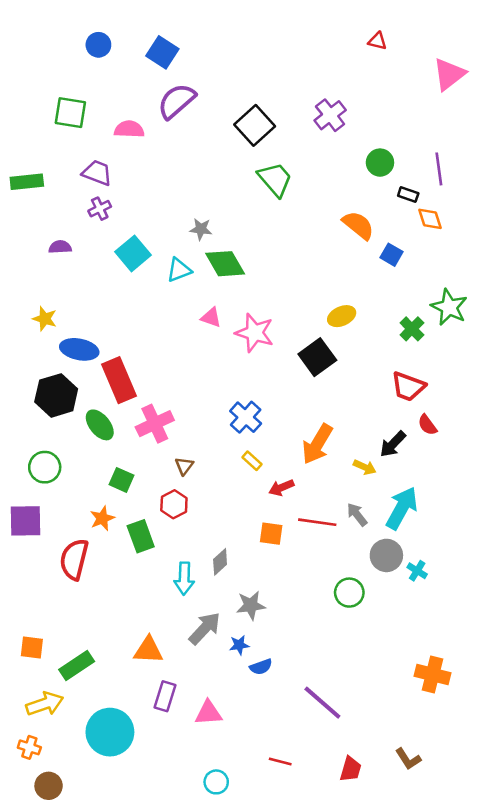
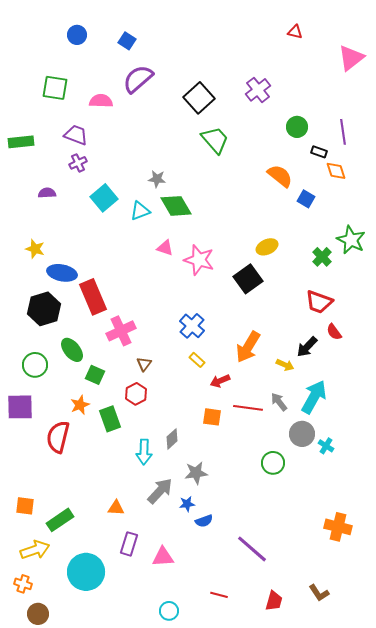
blue square: (162, 52) -> (127, 41), size x0.7
green ellipse: (100, 425) -> (72, 350), moved
orange triangle: (148, 650) -> (116, 508), size x0.7

